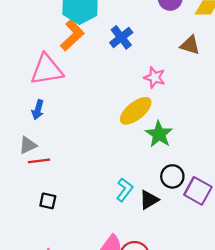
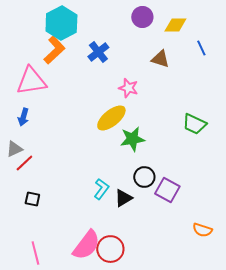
green star: (159, 134) -> (132, 139), turned 30
red line: (39, 161) -> (24, 163), turned -36

